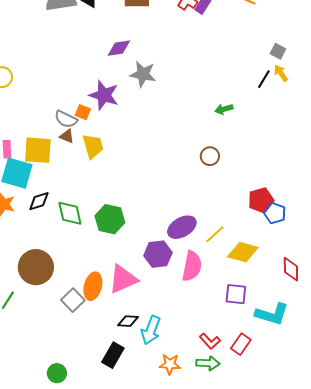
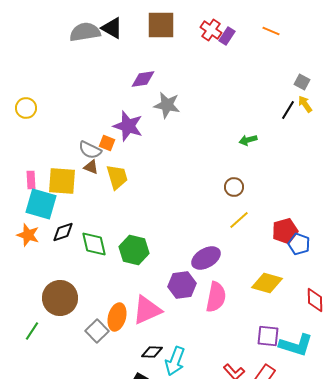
yellow line: (215, 234) -> (239, 220), moved
purple square: (236, 294) -> (268, 336), moved

